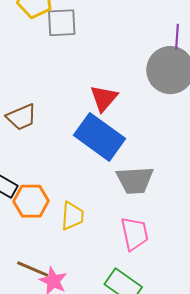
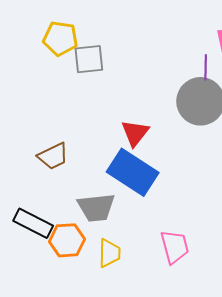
gray trapezoid: (135, 180) -> (96, 208), moved
pink trapezoid: (135, 234) -> (175, 247), moved

